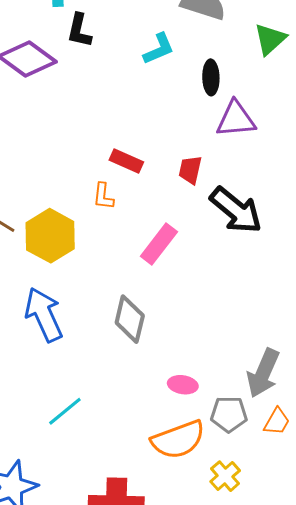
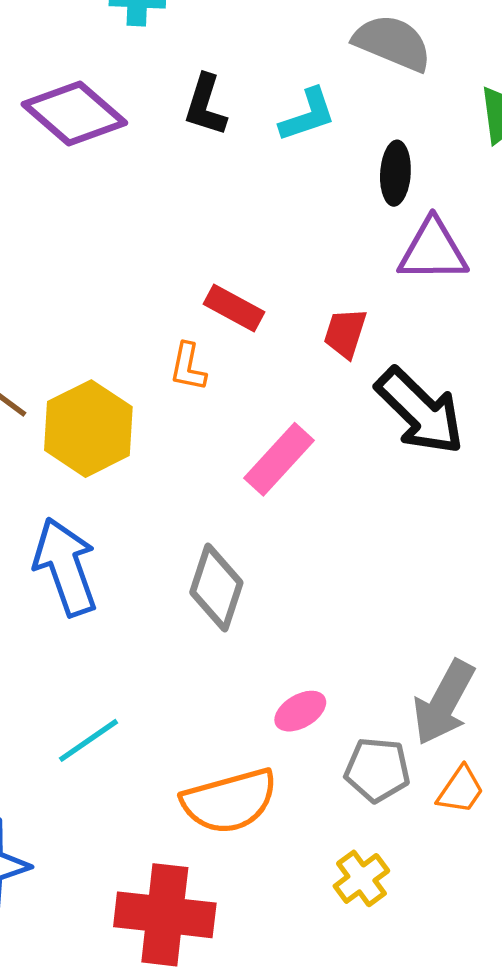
black L-shape: (79, 31) -> (205, 105), moved
pink ellipse: (183, 385) -> (300, 711), turned -44
orange semicircle: (178, 440) -> (229, 801), moved

